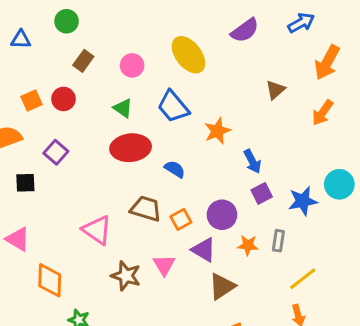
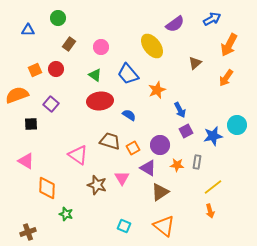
yellow ellipse: (188, 55) -> (152, 46), moved

